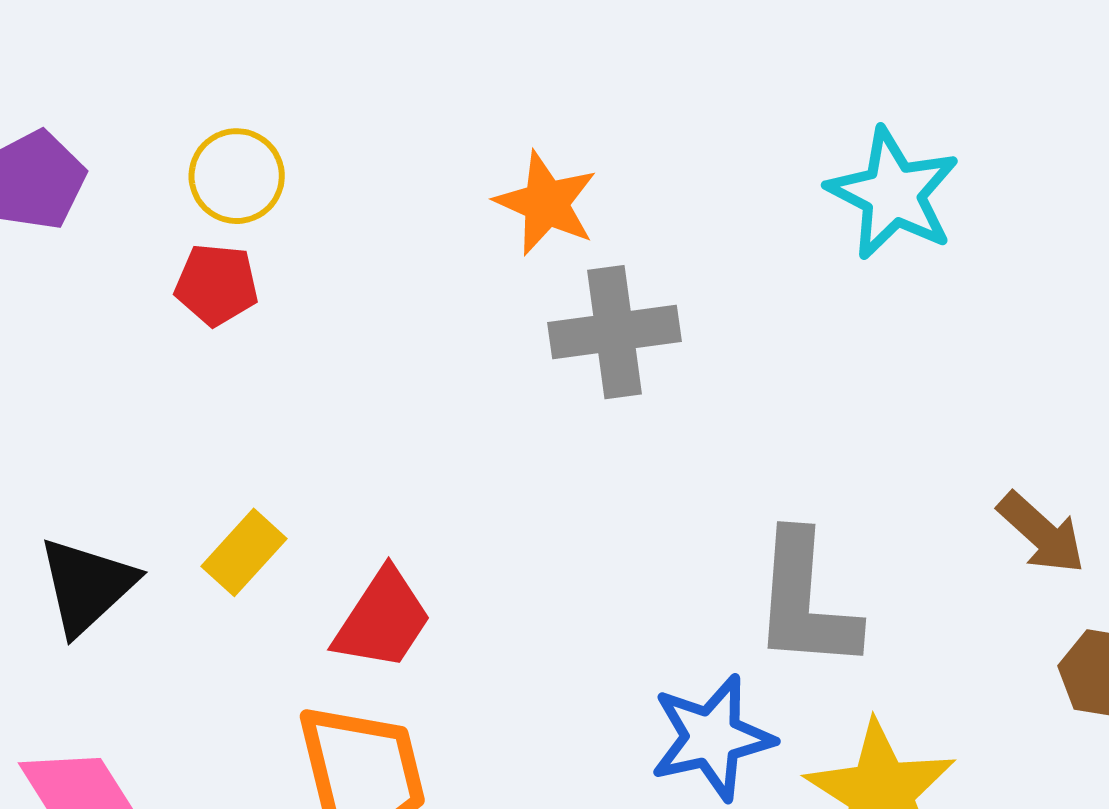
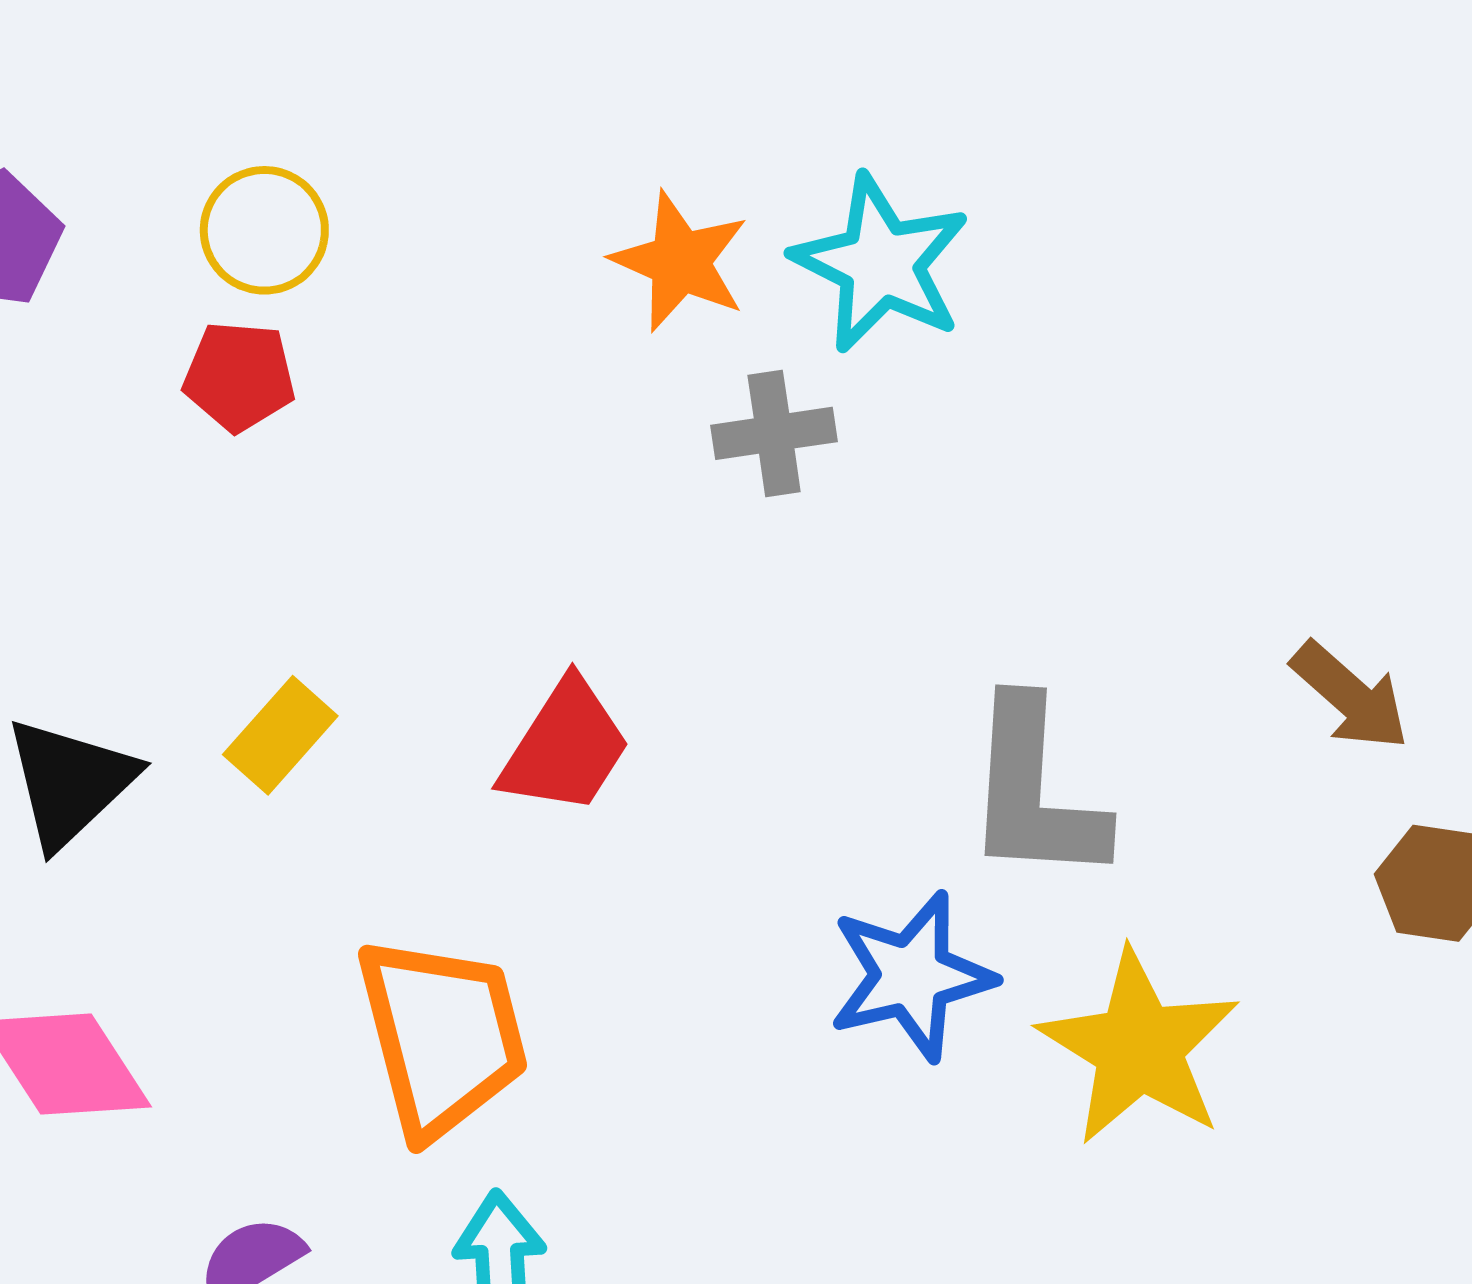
cyan star: (893, 194) -> (881, 264), moved
gray cross: (614, 332) -> (774, 433), size x0.7
red trapezoid: (383, 620) -> (565, 747), moved

